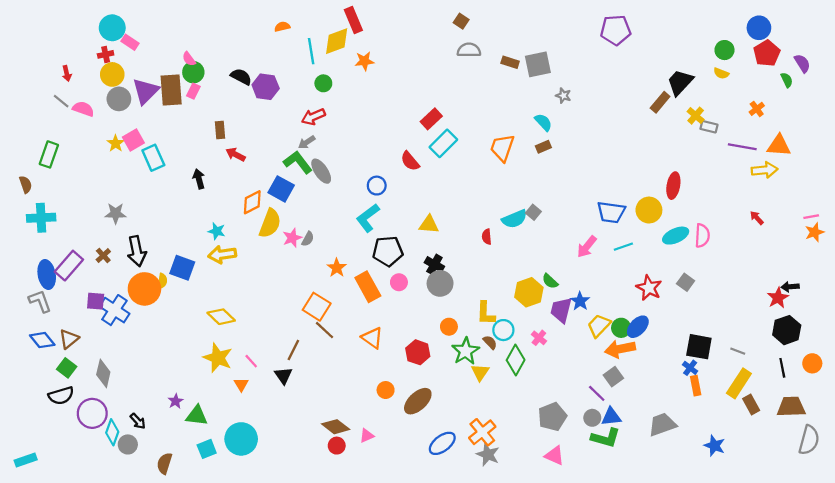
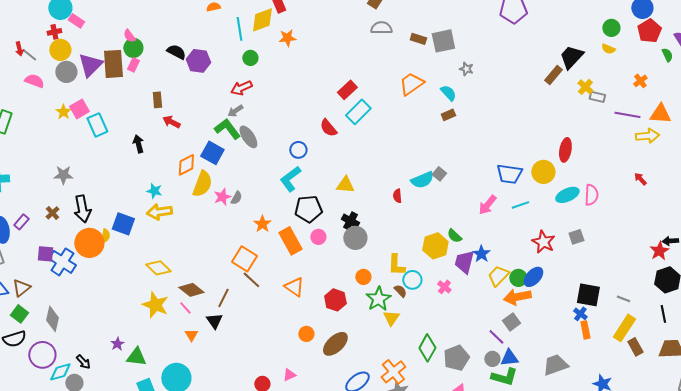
gray line: (61, 101) -> (29, 55), moved
orange trapezoid: (502, 148) -> (411, 84), moved, turned 36
purple rectangle: (69, 266) -> (21, 222), size x0.6
gray square: (686, 282) -> (576, 237), turned 35
green diamond: (516, 360) -> (427, 348), moved
orange triangle: (241, 384) -> (191, 335), moved
brown diamond: (336, 427) -> (191, 290), moved
cyan diamond: (112, 432) -> (60, 372), turned 55

